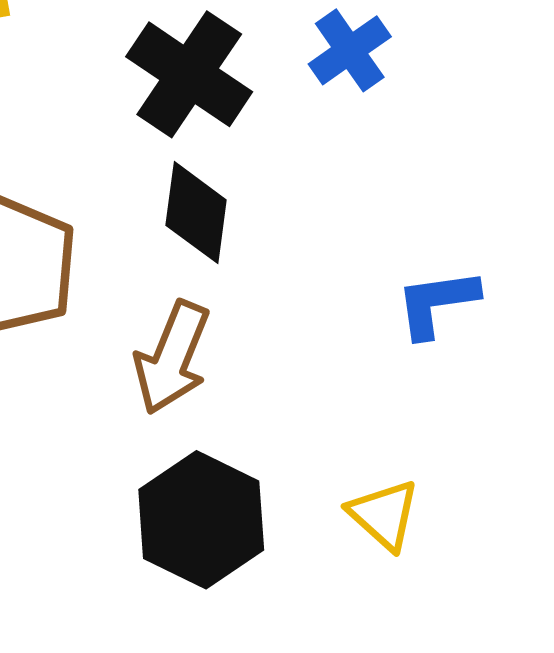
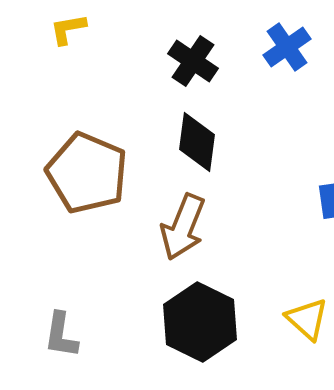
black cross: (189, 74) -> (193, 61), size x0.7

